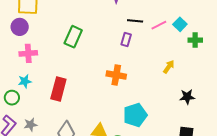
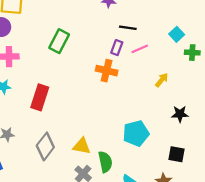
pink line: (159, 25) -> (140, 49), moved
orange cross: (116, 75) -> (107, 71), moved
cyan pentagon: (135, 115) -> (136, 133), moved

